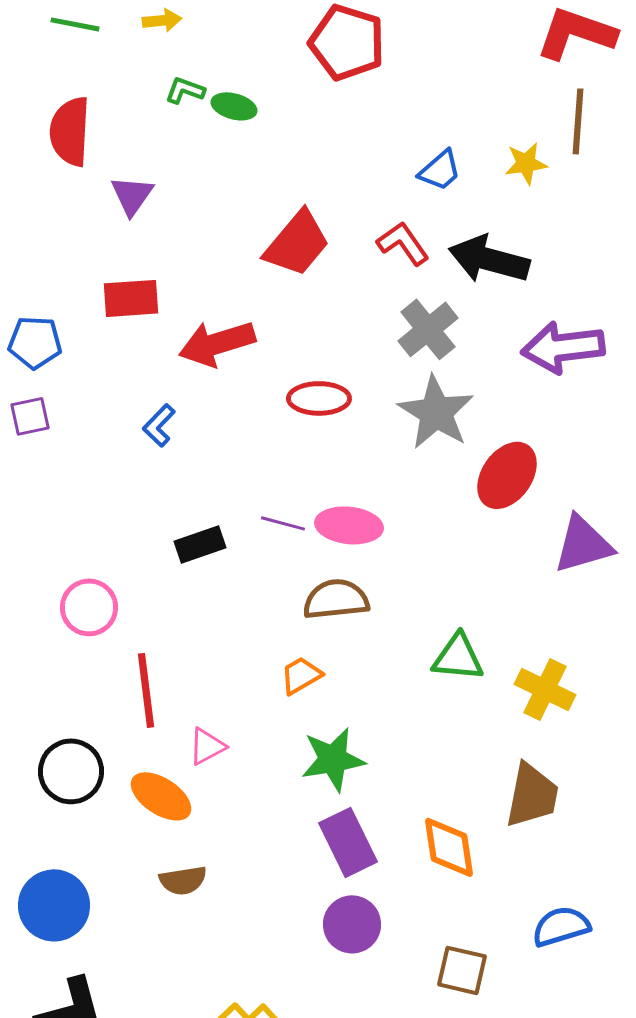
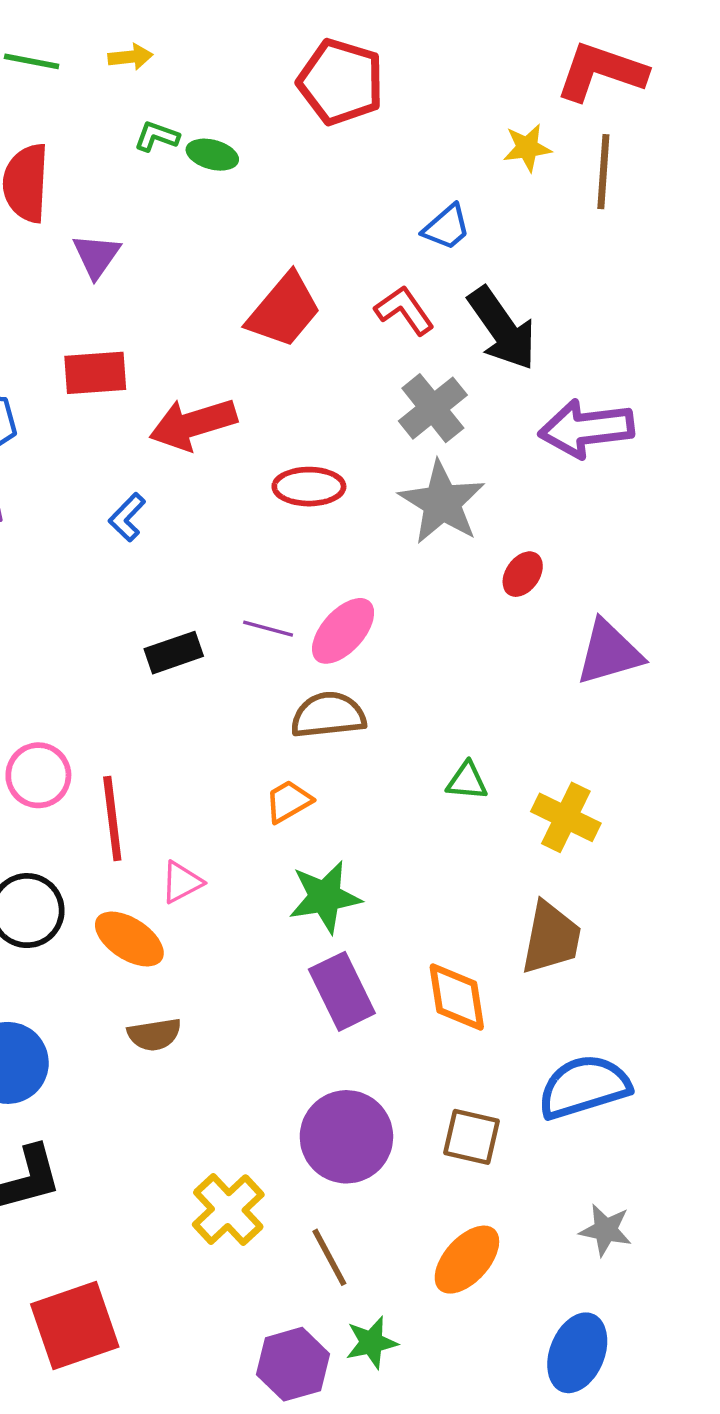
yellow star: (526, 163) -> (527, 148), moved
black arrow: (489, 259) -> (502, 329), turned -140
red ellipse: (507, 475) -> (523, 574), size x0.6
pink ellipse: (349, 525) -> (343, 631), turned -54
pink circle: (89, 607) -> (38, 775), moved
green triangle: (458, 657) -> (467, 781), size x0.7
purple circle: (352, 924) -> (346, 1137), moved, size x1.4
blue semicircle: (561, 926) -> (584, 1087), size x1.4

